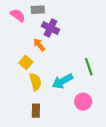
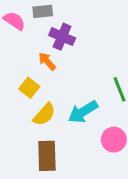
yellow semicircle: (35, 82) -> (44, 114), turned 60
brown rectangle: (36, 111) -> (47, 156), size x1.5

